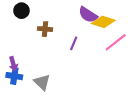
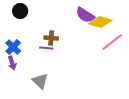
brown cross: (45, 29) -> (51, 38), moved
purple line: (74, 43) -> (46, 48), moved, turned 72
blue cross: (14, 76) -> (13, 47), moved, turned 35

